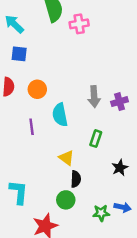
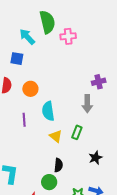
cyan arrow: (14, 24) -> (27, 37), moved
gray arrow: (94, 97) -> (87, 104), moved
purple cross: (120, 102) -> (99, 82), moved
yellow triangle: (67, 158) -> (56, 136), moved

